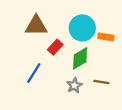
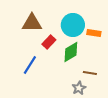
gray star: (74, 85) -> (79, 88), moved

